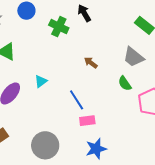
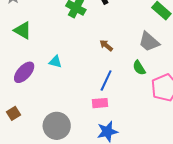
cyan triangle: (41, 81) -> (55, 62), turned 48
blue line: (77, 100) -> (106, 81), moved, turned 55

